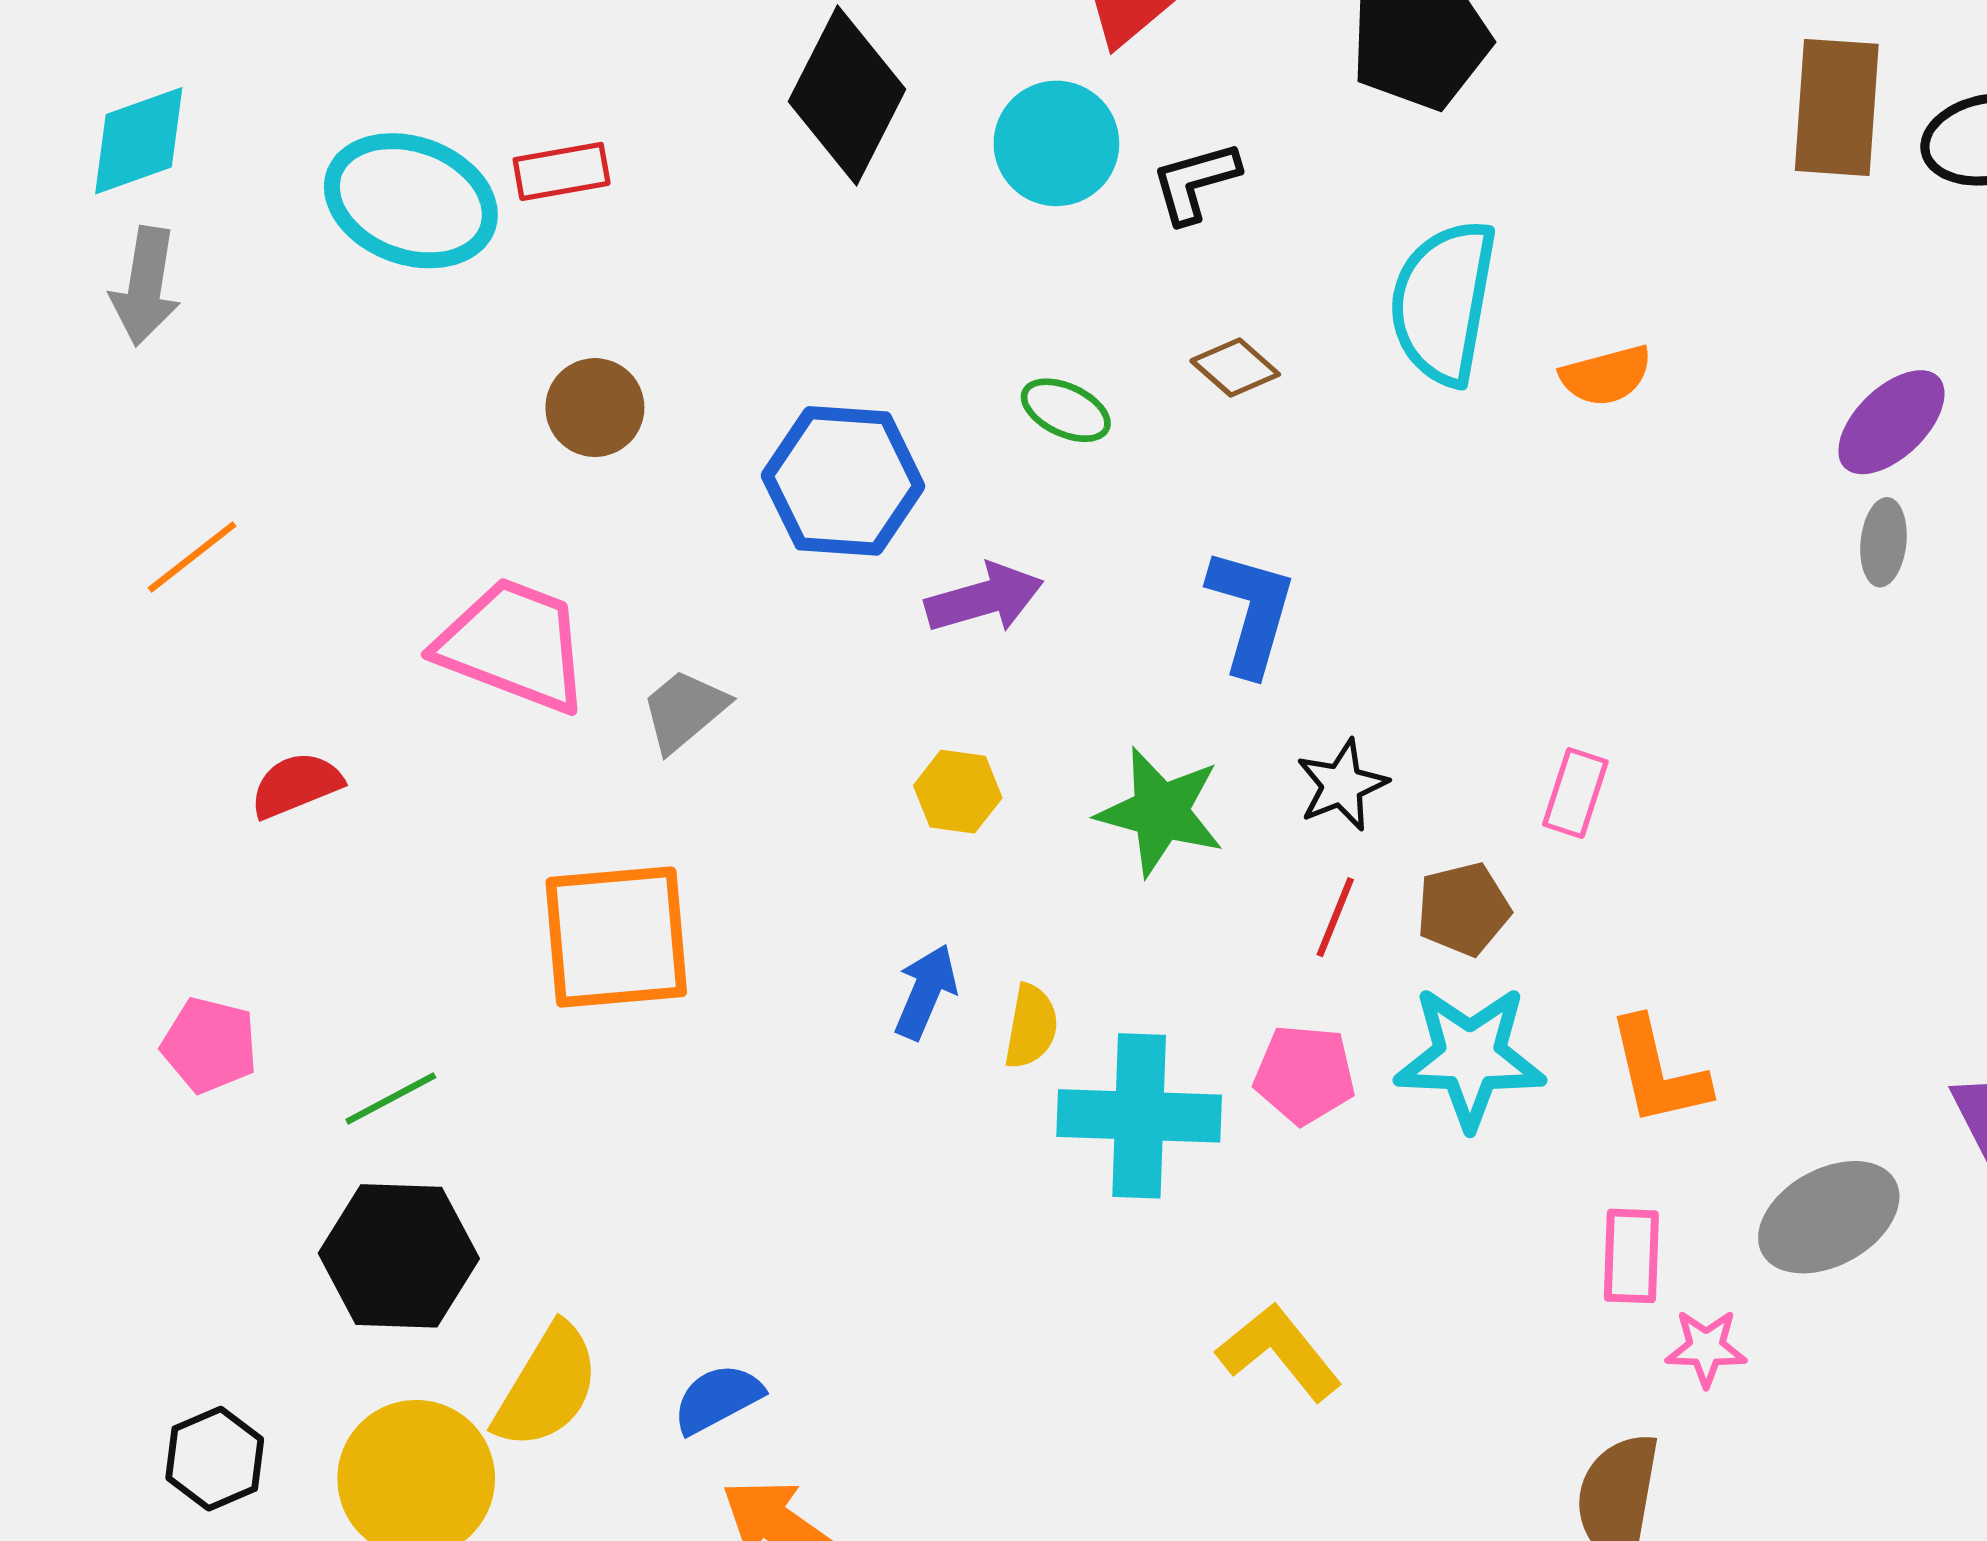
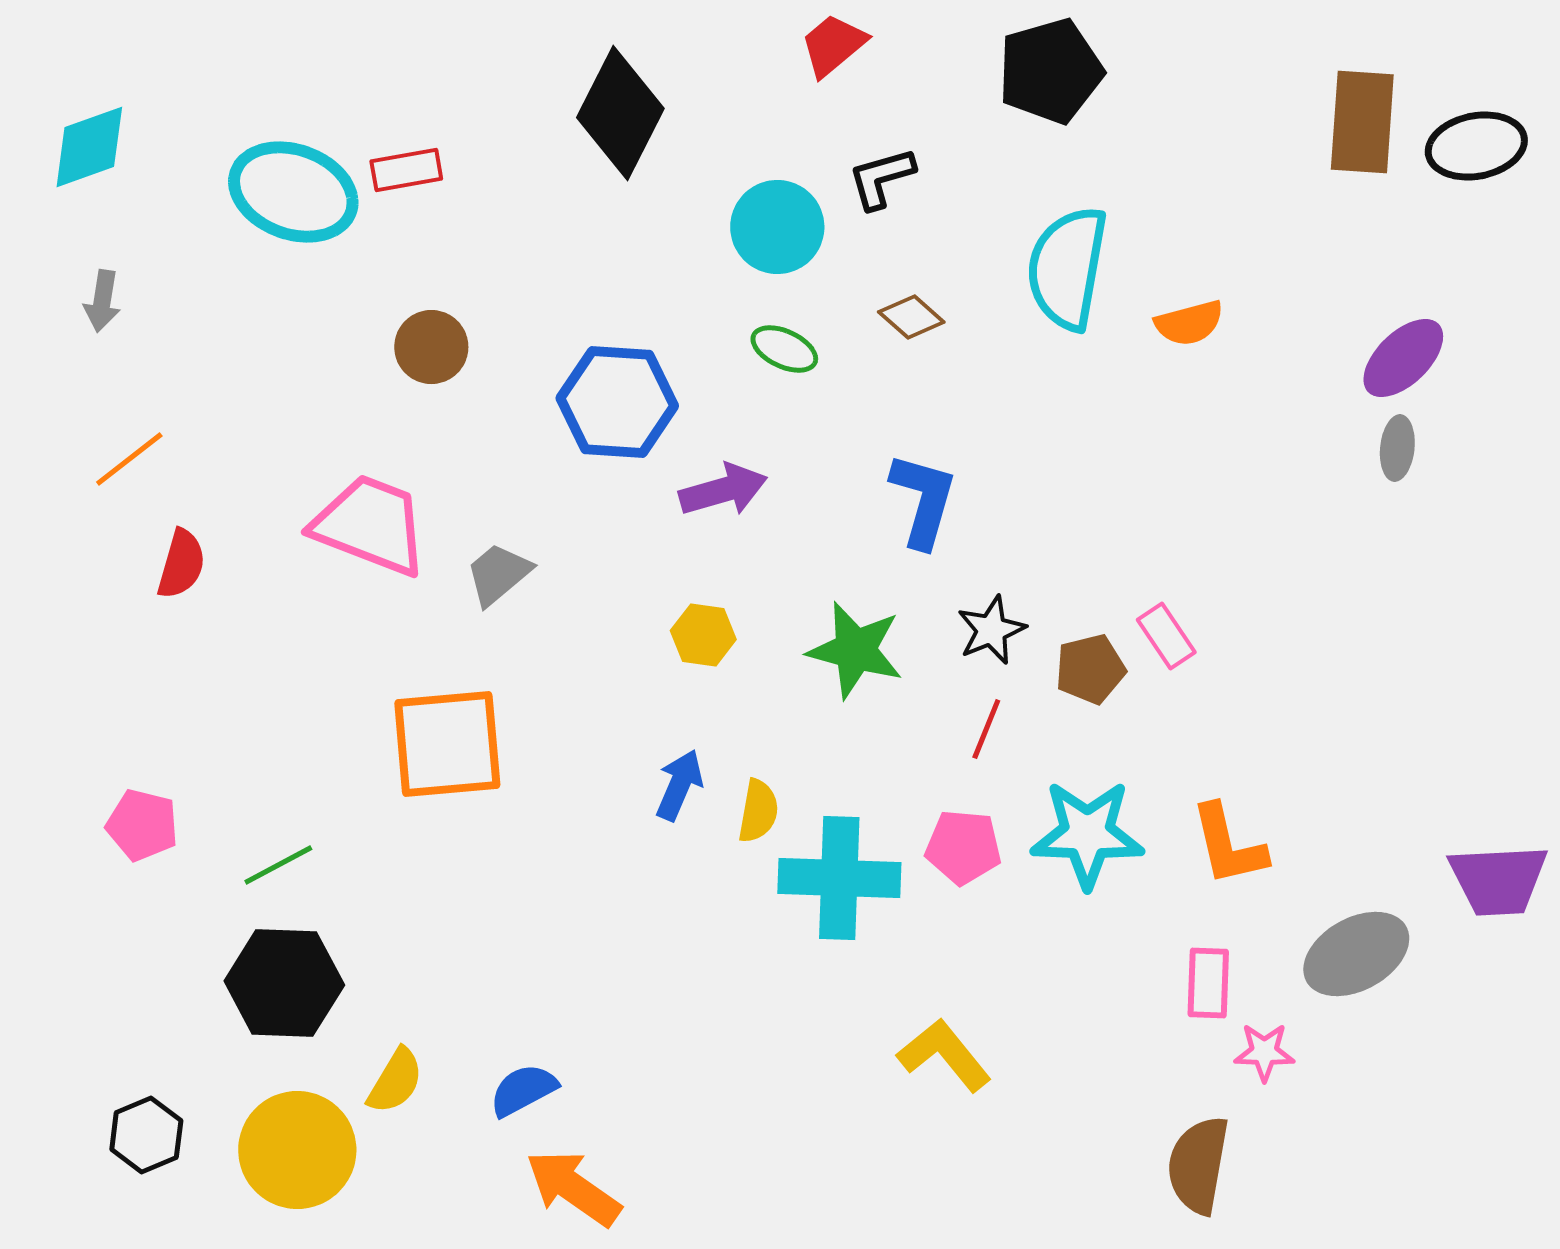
cyan circle: (1056, 143) -> (777, 227), moved
gray arrow: (145, 286) -> (102, 301), moved, size x0.7
red semicircle: (296, 785) -> (181, 564), moved, turned 128
pink rectangle: (1575, 793) -> (1166, 636), turned -52
brown pentagon: (1463, 909) -> (1090, 669), moved
yellow semicircle: (547, 1387) -> (395, 1081), size x0.7

